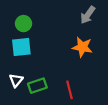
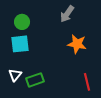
gray arrow: (88, 15) -> (67, 14), moved
red line: (70, 90) -> (87, 82), moved

